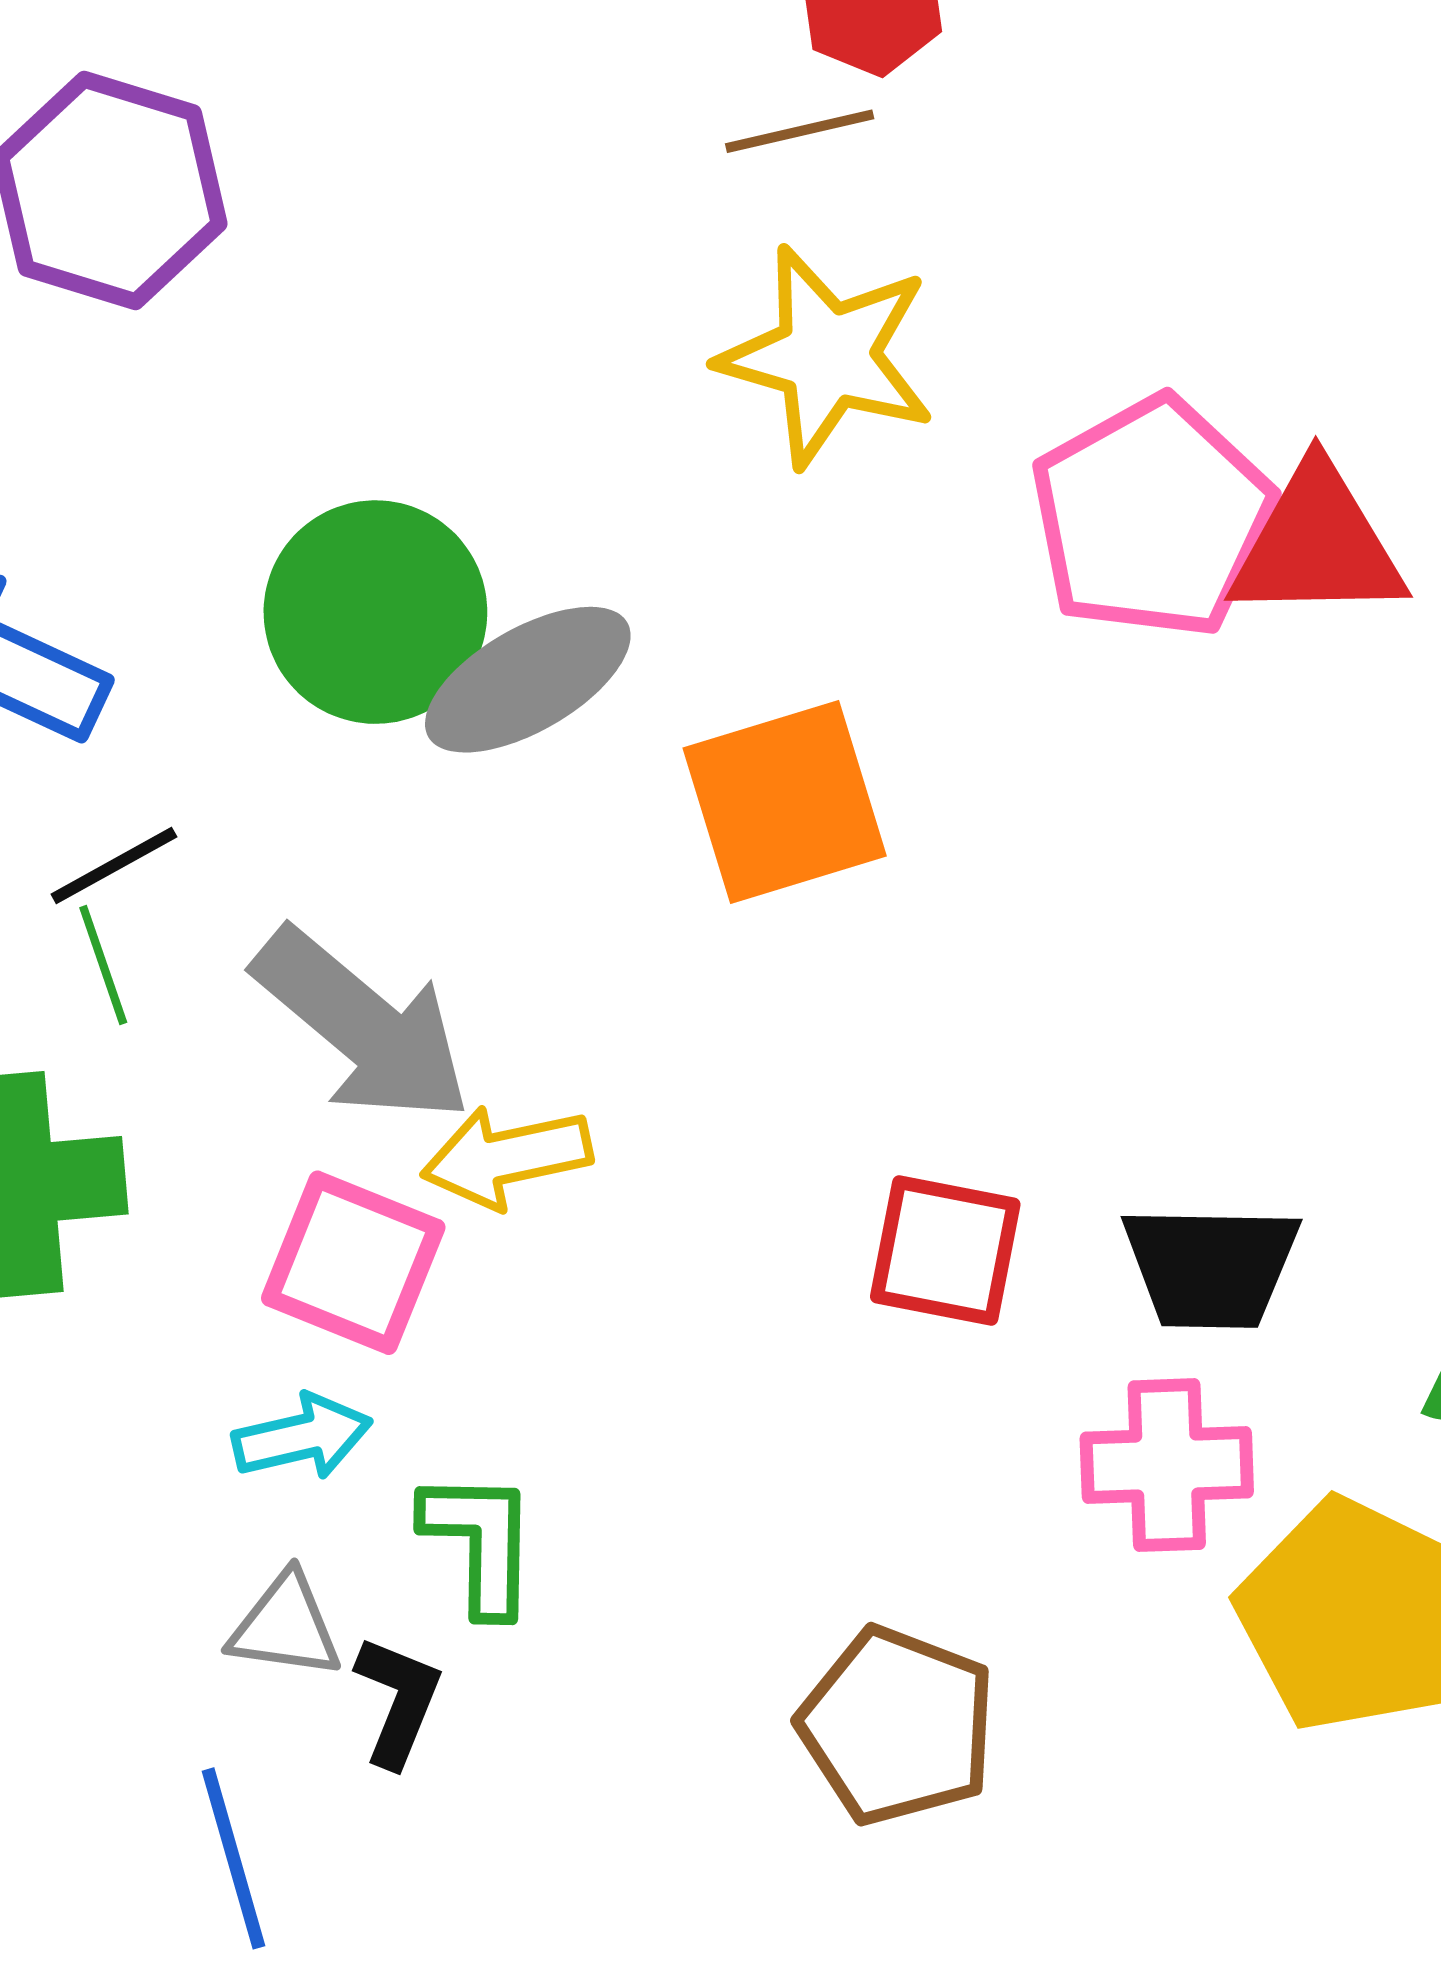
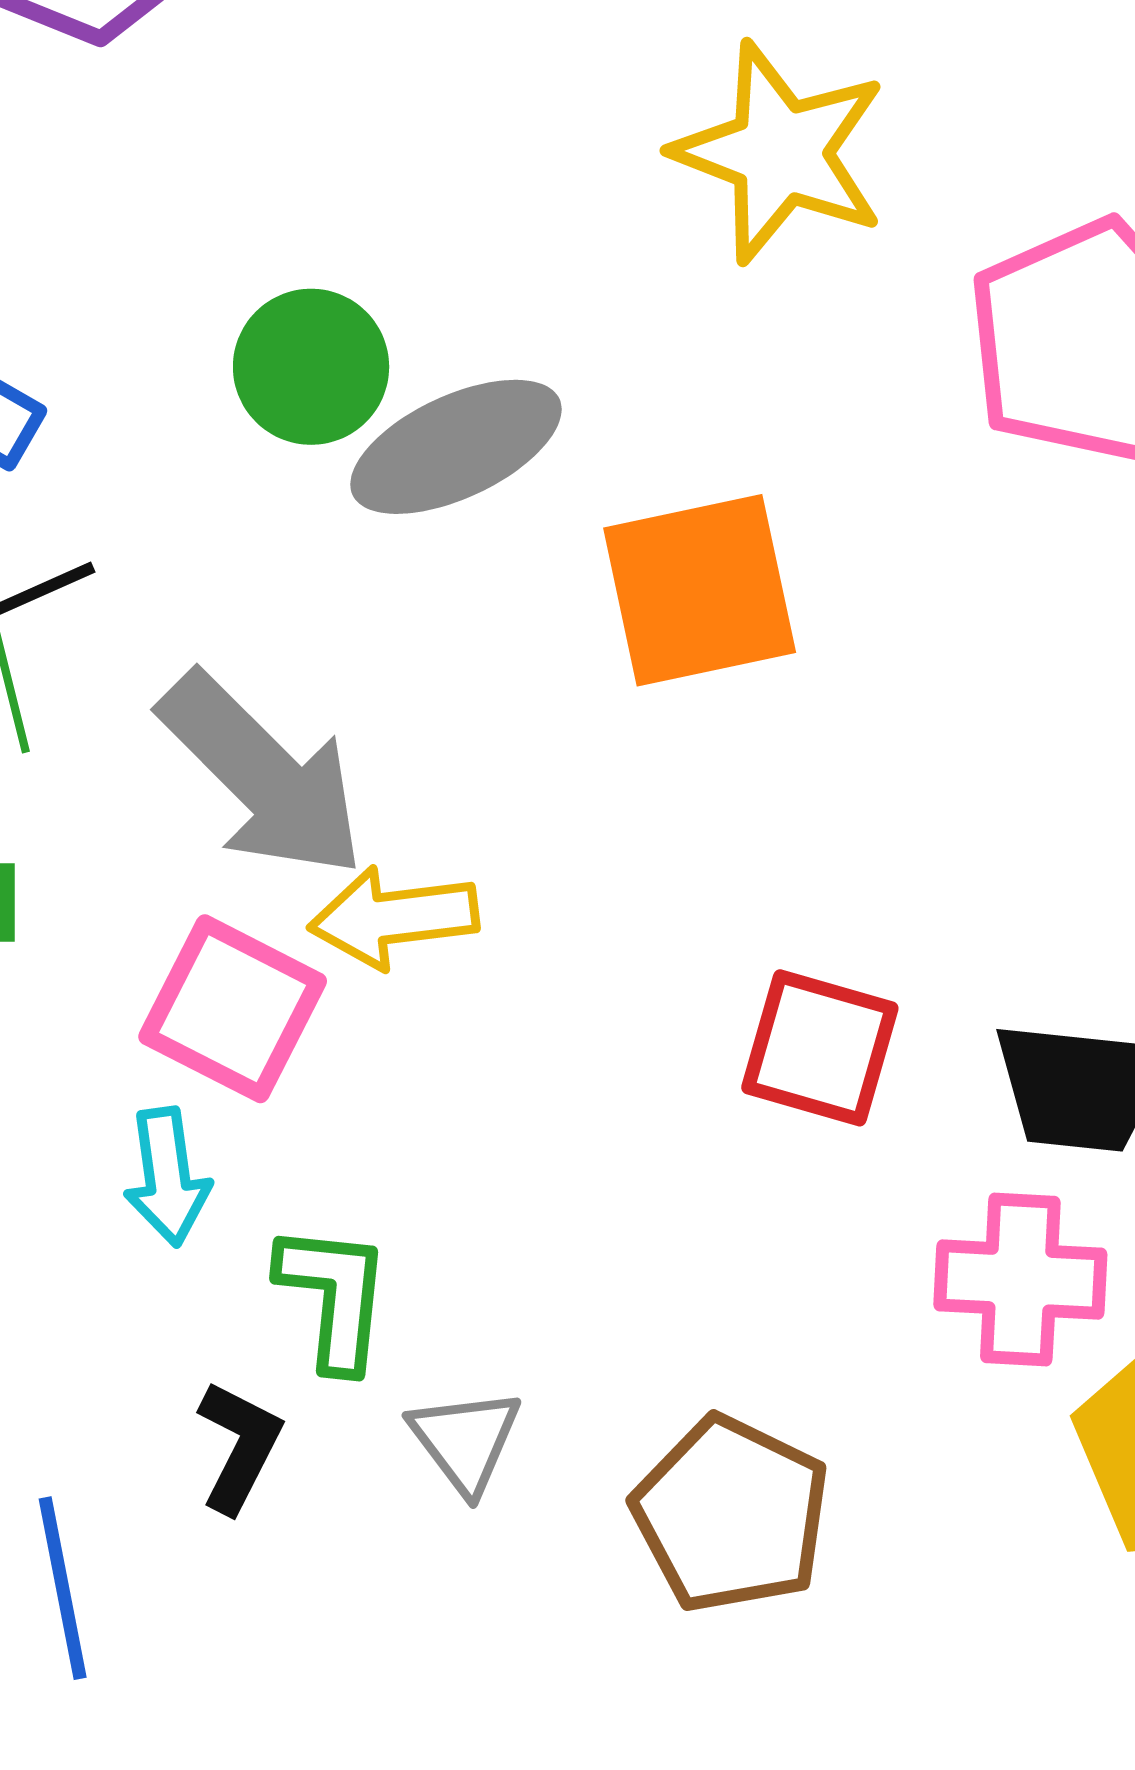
green circle: (375, 612) -> (311, 367), size x0.7
cyan arrow: (302, 1437) -> (167, 1177), turned 90
gray triangle: (285, 1626) -> (465, 1441), moved, turned 40

